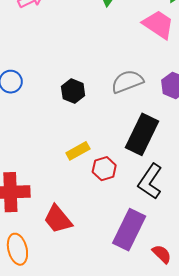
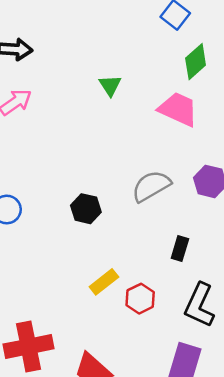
black rectangle: (142, 134) -> (180, 249), size x0.5

